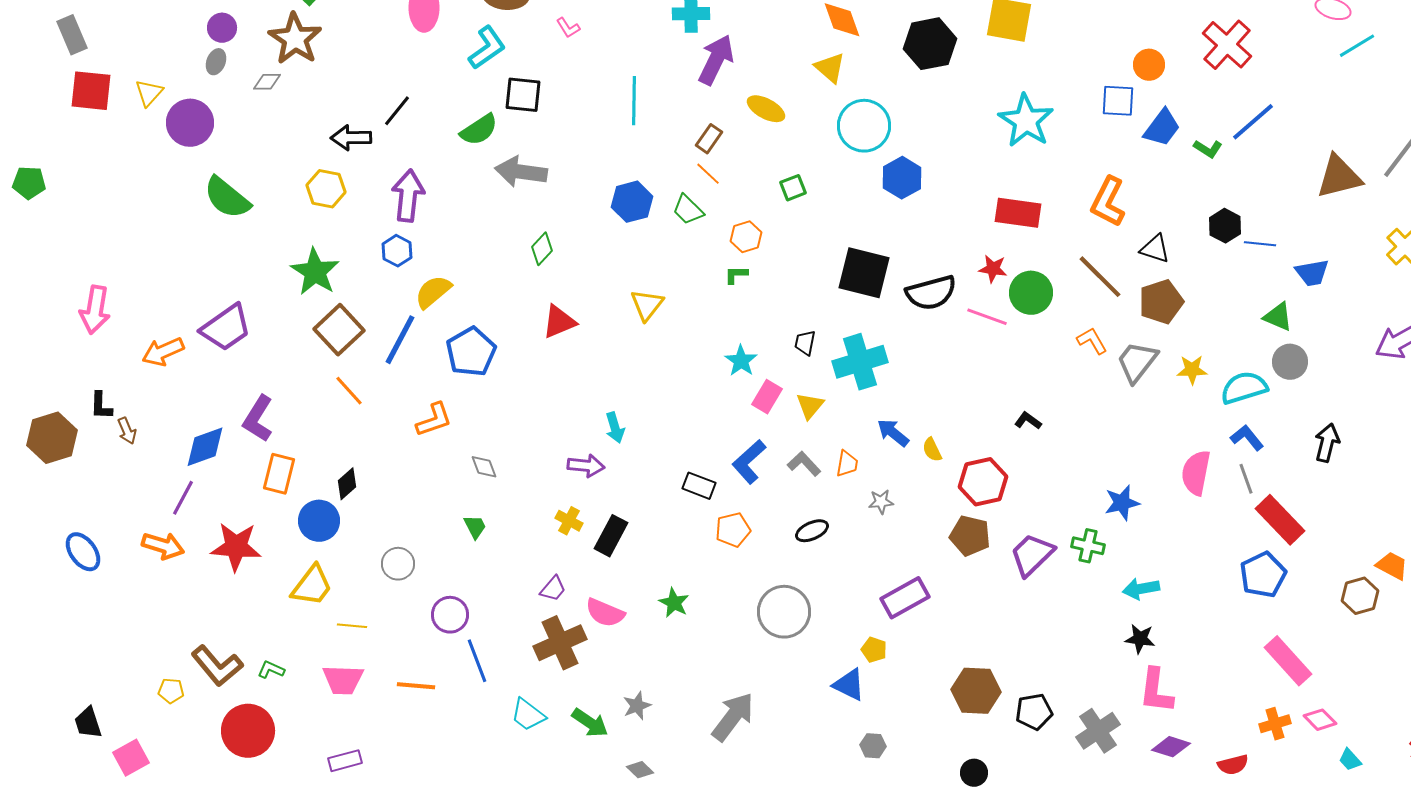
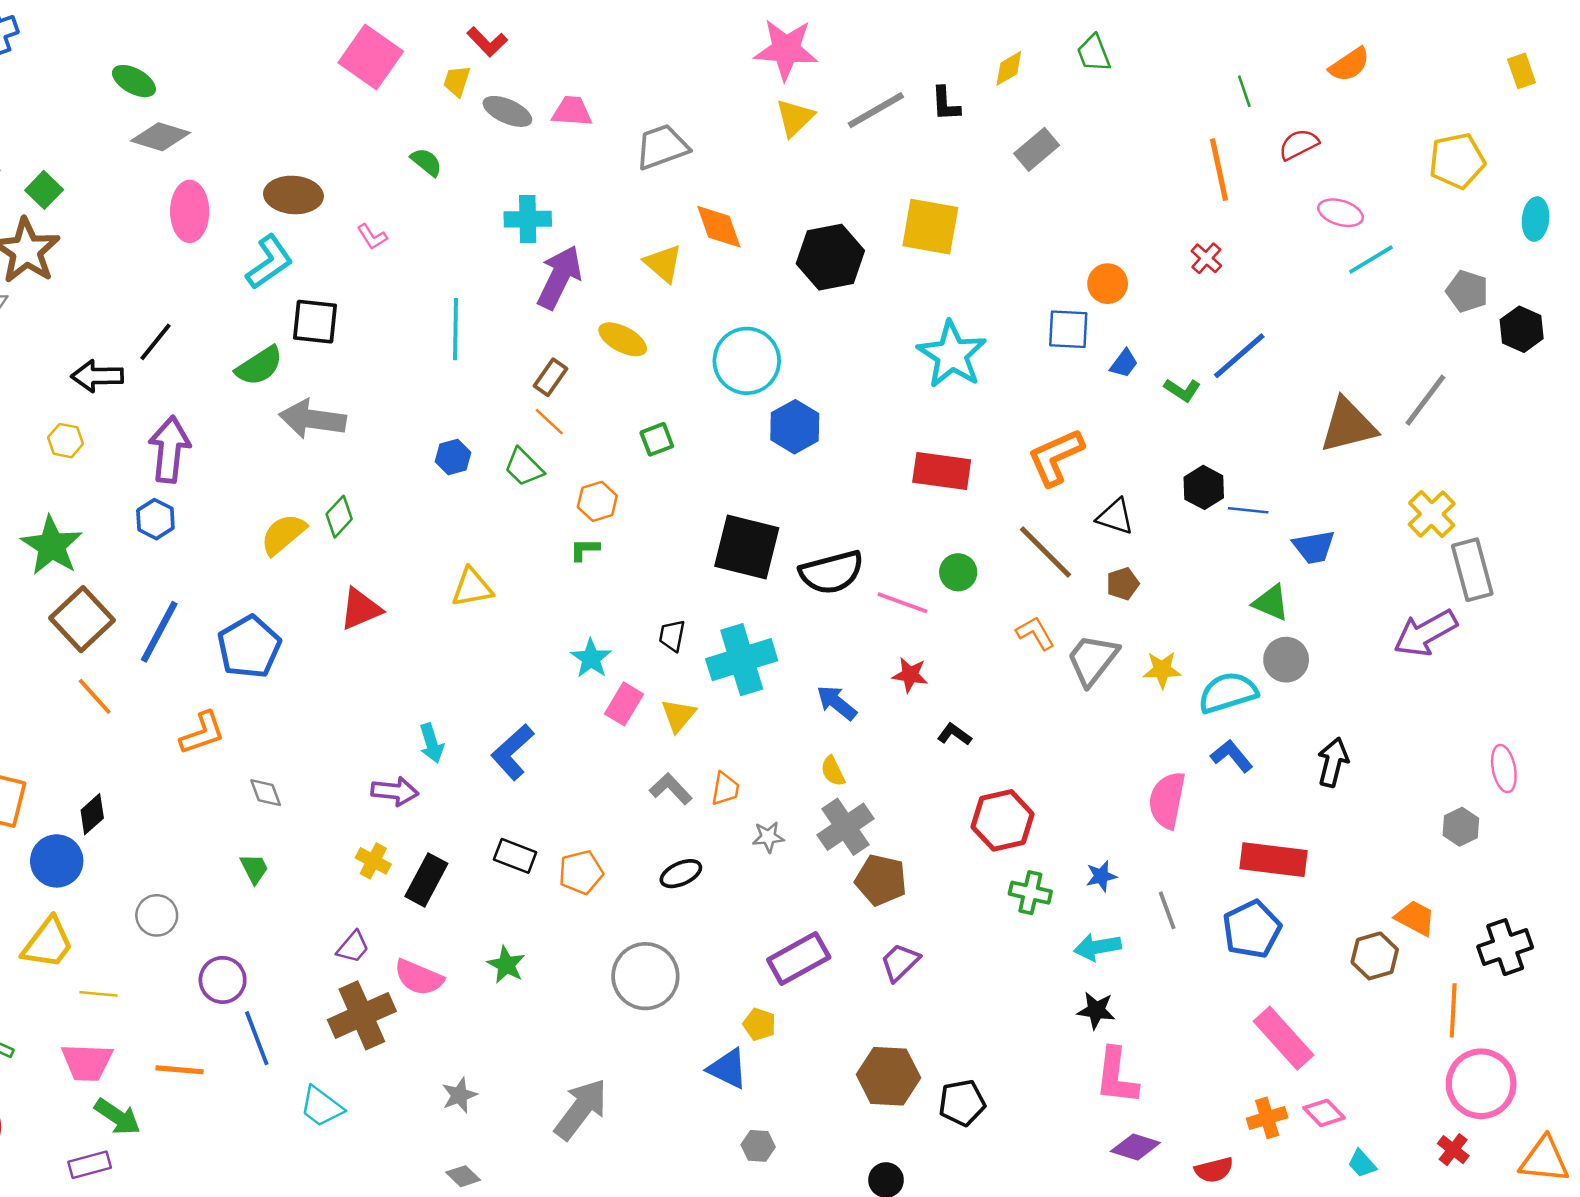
red cross: (1227, 45) -> (1206, 258), size x0.5
yellow triangle: (830, 68) -> (663, 263), moved
blue trapezoid: (1162, 128) -> (1124, 363), size x0.6
yellow hexagon: (326, 189) -> (66, 441), size x0.7
blue hexagon: (632, 202) -> (453, 457), size x0.7
orange L-shape: (1108, 202) -> (1056, 457), turned 39
red star: (993, 269) -> (910, 675), moved
yellow semicircle: (433, 292) -> (283, 534), moved
green circle: (1031, 293) -> (958, 572), size x0.7
brown pentagon: (1161, 302) -> (1123, 584), size x0.6
yellow triangle: (647, 305) -> (472, 587), turned 42
blue arrow: (893, 433) -> (837, 703), moved
blue L-shape: (749, 462) -> (513, 752), moved
gray line: (1246, 479) -> (1167, 910), moved
red hexagon: (983, 482) -> (1002, 820), moved
black rectangle: (699, 486) -> (515, 856), moved
blue star: (1122, 503) -> (1101, 876), moved, size x0.7
red rectangle: (1280, 520) -> (1273, 860), turned -39
purple trapezoid: (1032, 555) -> (900, 962), moved, size x0.7
green arrow: (590, 723) -> (117, 1117), moved
gray cross: (1098, 731) -> (845, 827), moved

